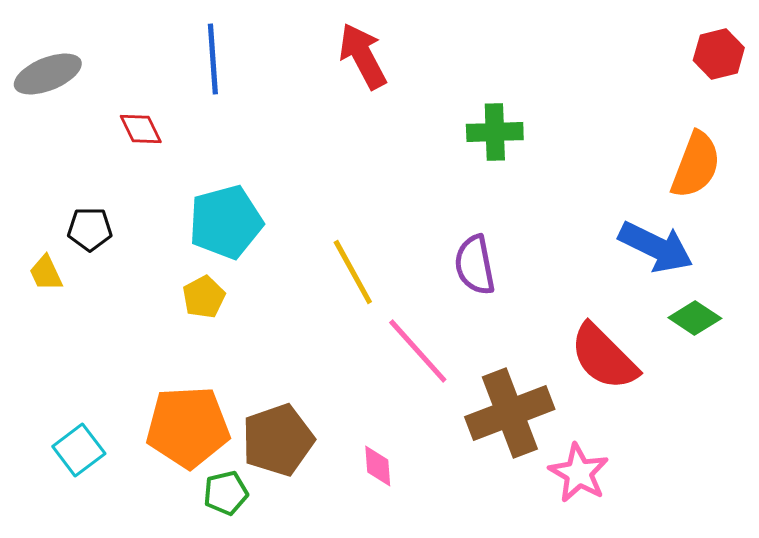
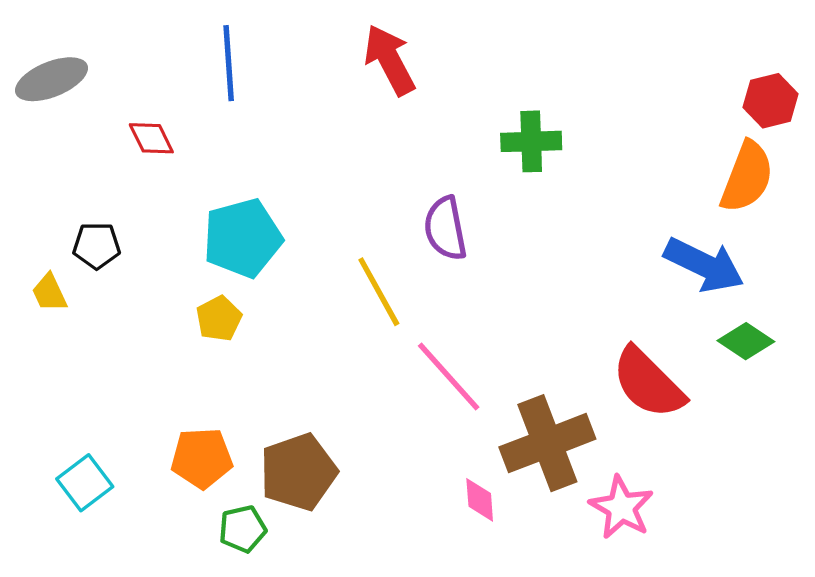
red hexagon: (719, 54) -> (771, 101), moved
purple semicircle: (475, 265) -> (445, 228), moved
orange pentagon: (188, 427) -> (202, 458), size x0.7
pink diamond: (378, 466) -> (480, 500), moved

